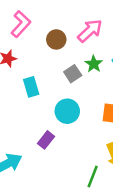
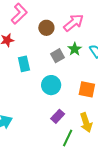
purple rectangle: (46, 140) -> (58, 116), moved

